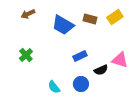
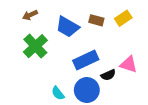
green cross: (26, 55) -> (35, 46), moved, size x1.6
blue rectangle: (80, 56) -> (86, 60), size x1.6
blue circle: (81, 84) -> (87, 90), size x1.5

